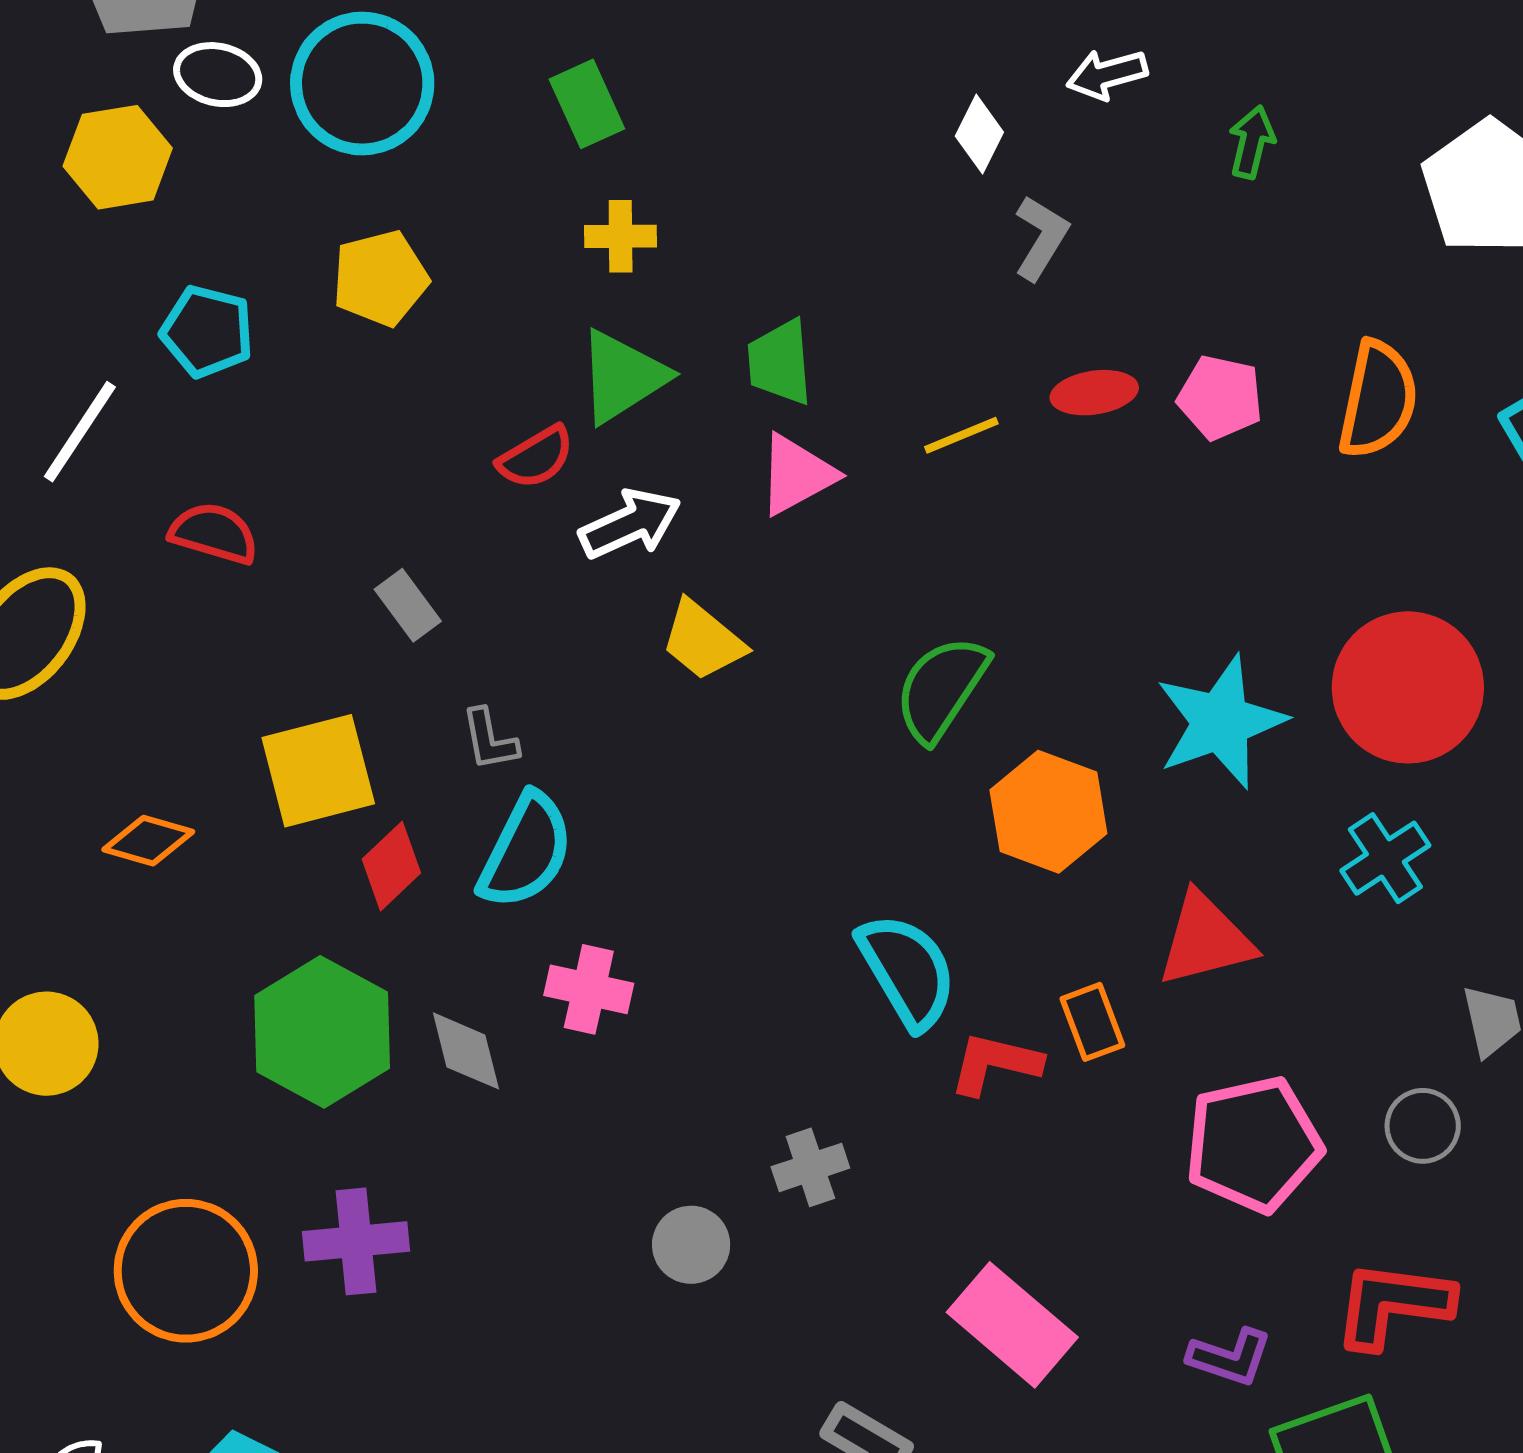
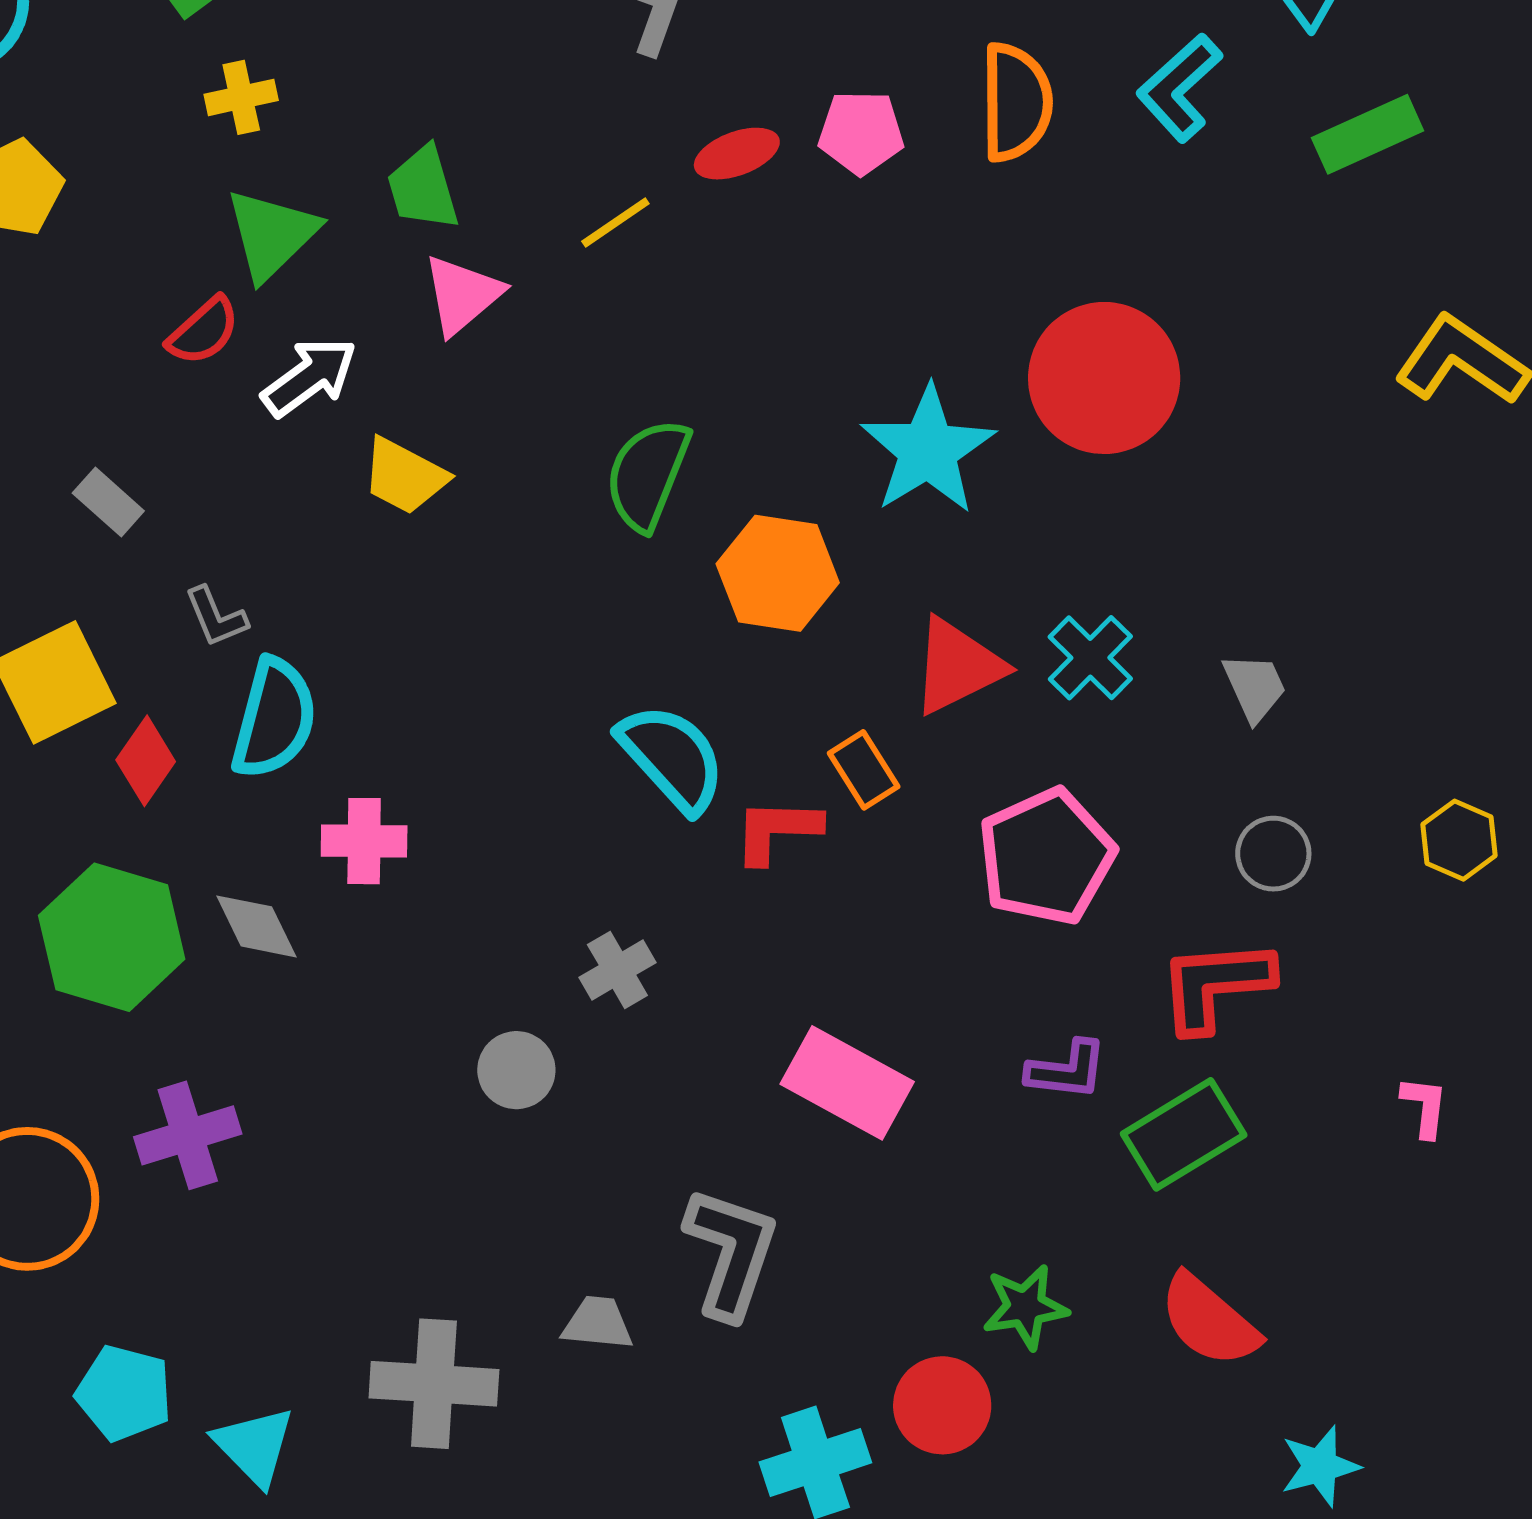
cyan cross: (1385, 858) -> (1090, 658), moved
gray circle: (1423, 1126) -> (1273, 854), moved

